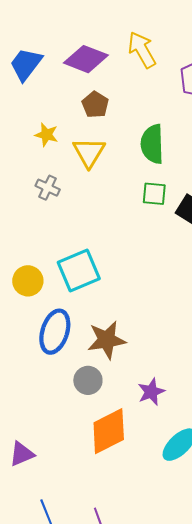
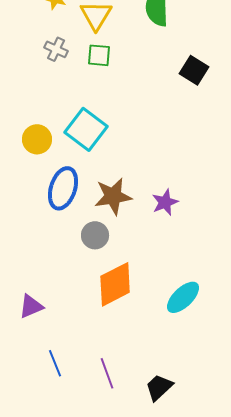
green square: (154, 194) -> (99, 55), moved
cyan square: (79, 270) -> (86, 129), turned -30
purple star: (151, 392) -> (165, 202), moved

